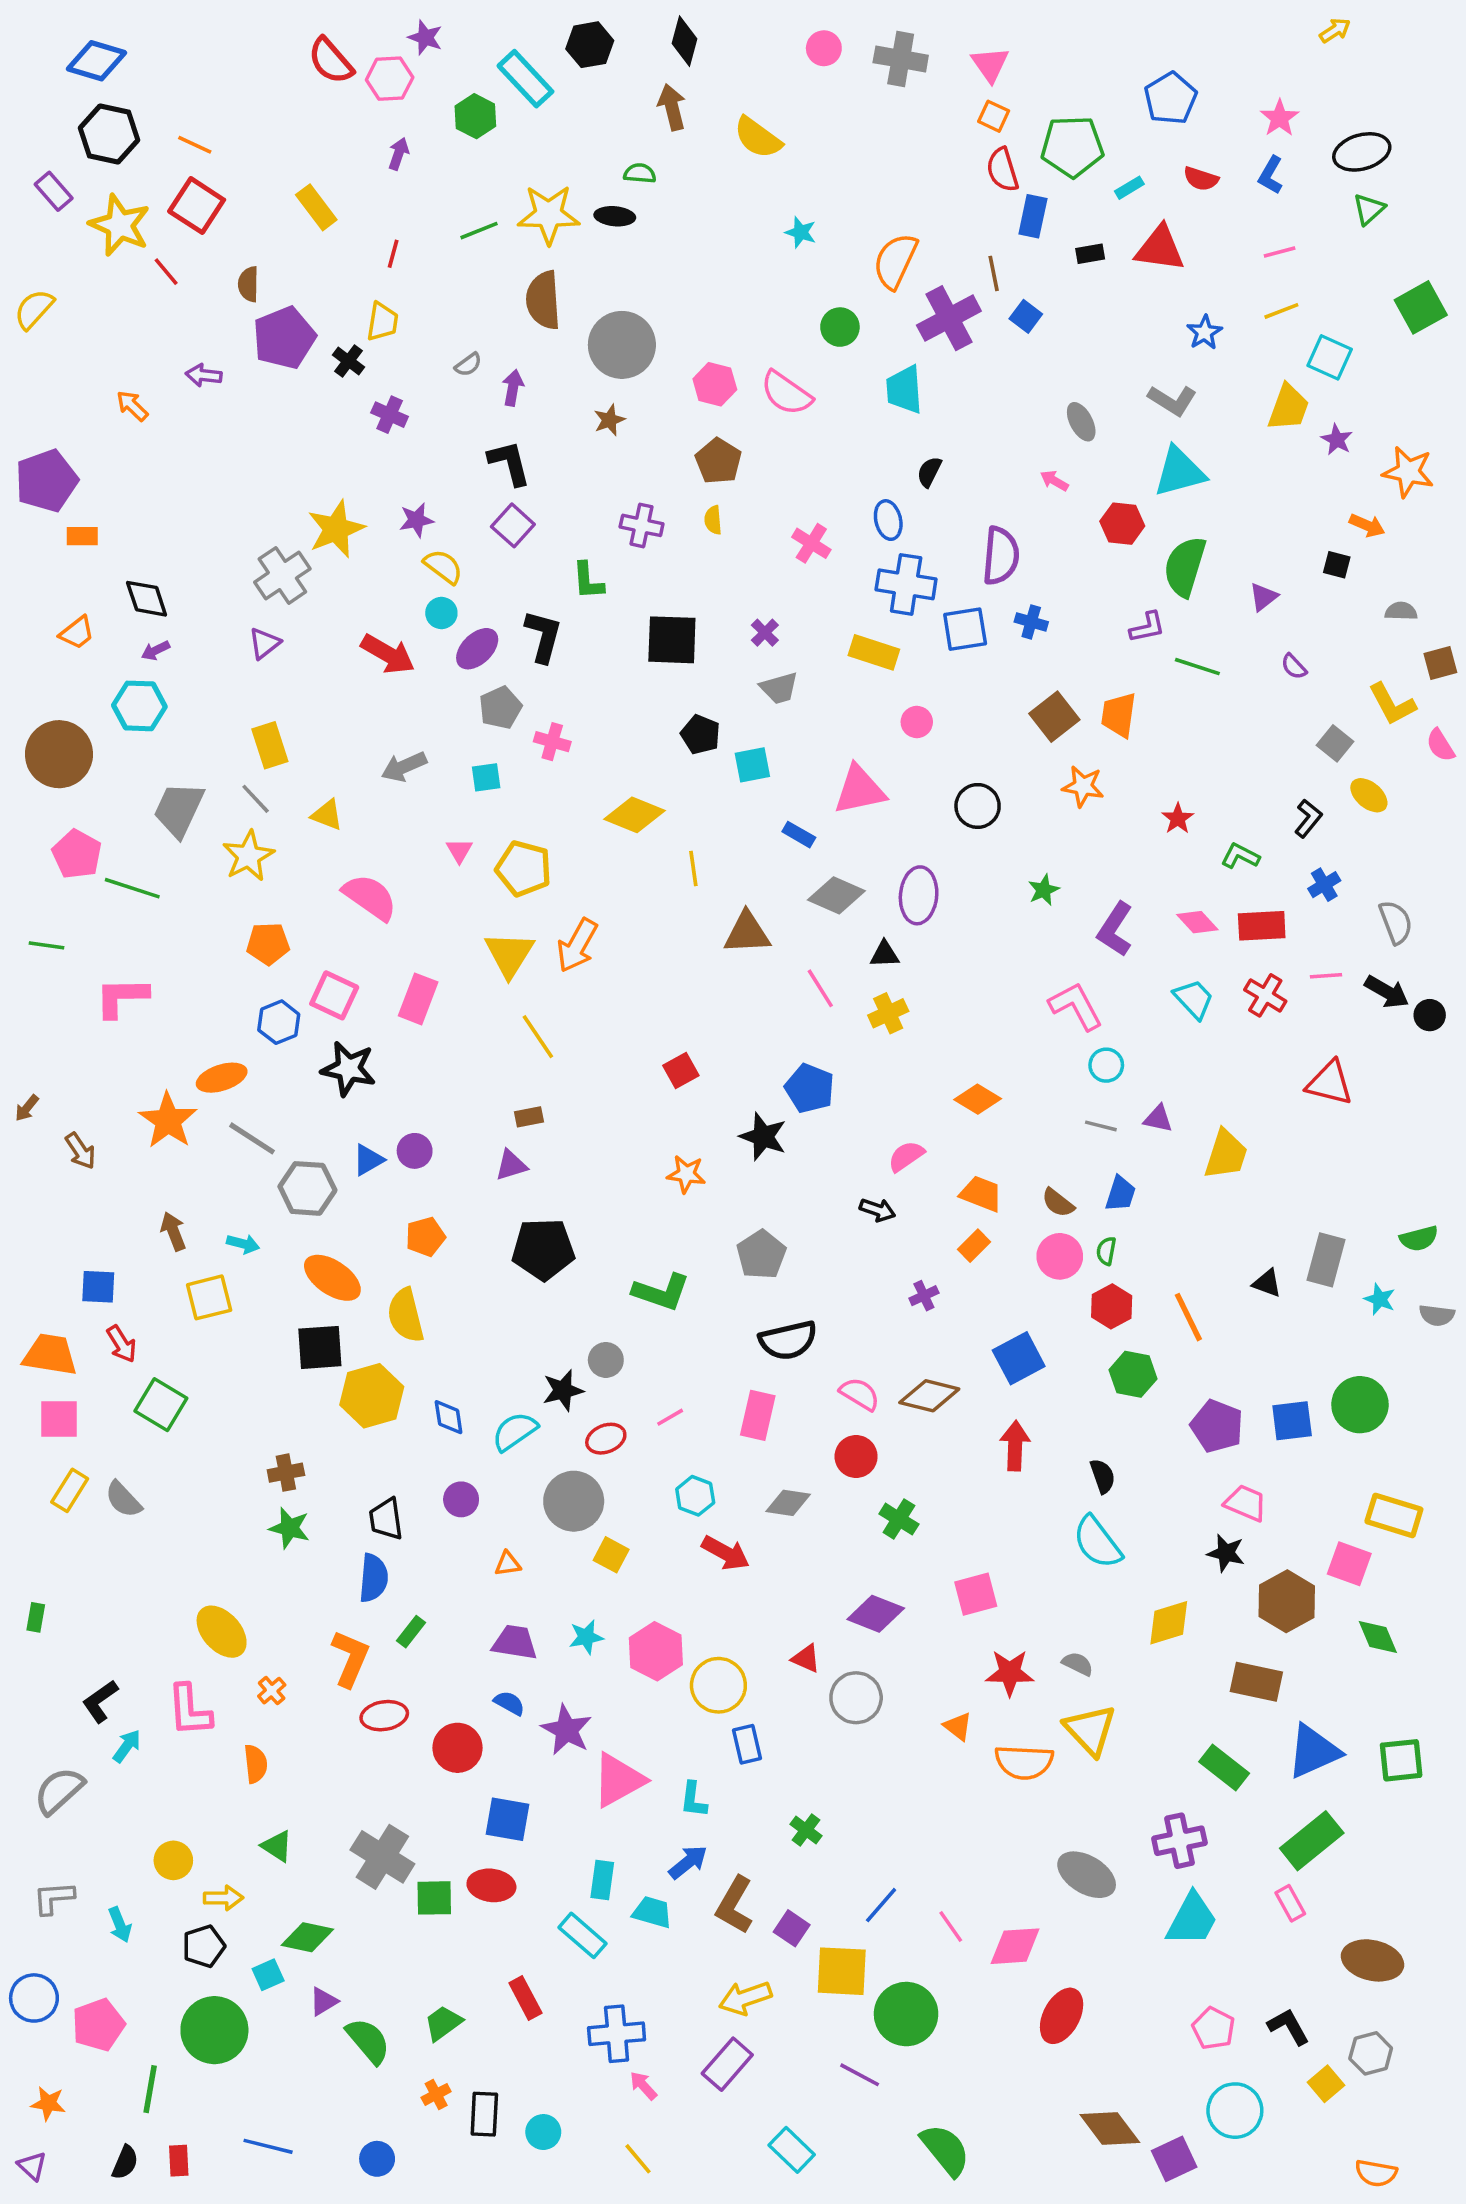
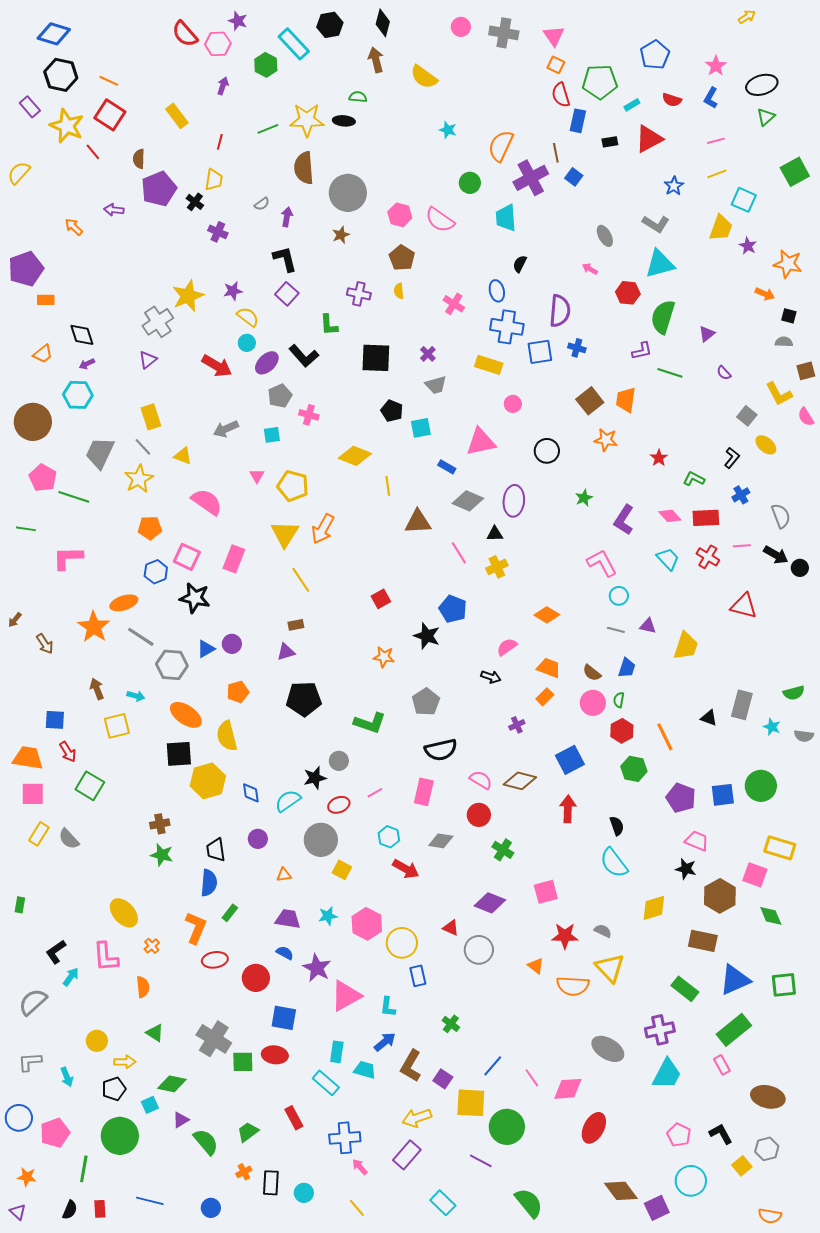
red triangle: (1160, 248) -> (649, 139), turned -36
black square: (1337, 565) -> (789, 316), moved
black L-shape: (543, 636) -> (304, 356), turned 124

